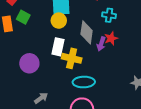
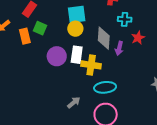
red star: (111, 38) -> (138, 38), moved
purple circle: (29, 63) -> (57, 56), moved
gray arrow: (41, 98) -> (74, 102), moved

